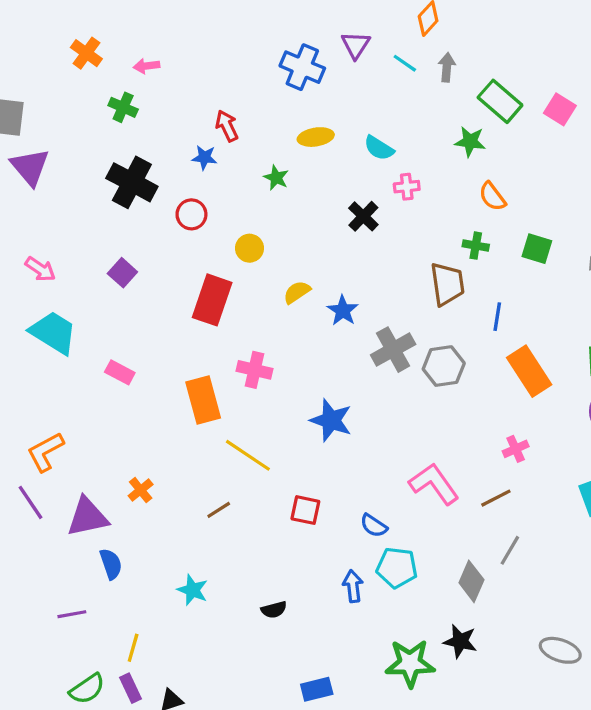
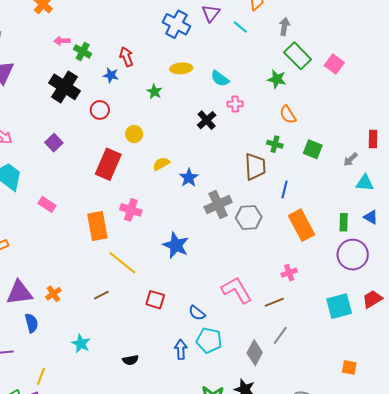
pink arrow: (147, 66) -> (62, 41), moved
gray arrow: (447, 67) -> (284, 26), moved
green cross: (123, 107) -> (83, 51), moved
orange cross: (141, 490) -> (53, 294), moved

